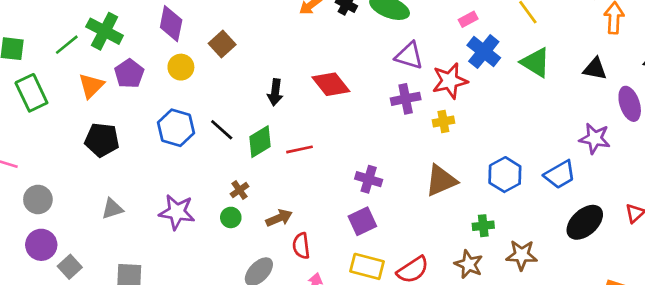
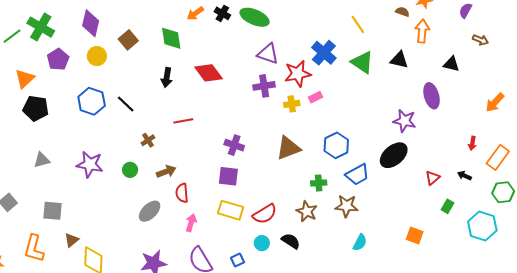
pink rectangle: (468, 19) -> (316, 97), moved
black triangle: (595, 69) -> (399, 60), moved
orange triangle: (91, 86) -> (25, 79), moved
green diamond: (260, 142) -> (171, 38), moved, turned -70
blue trapezoid: (560, 175) -> (357, 175), moved
brown cross: (239, 190) -> (148, 140), moved
purple square: (362, 221) -> (228, 176), turned 30
black ellipse: (585, 222) -> (394, 155), moved

